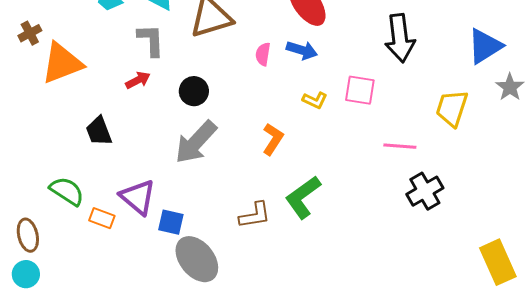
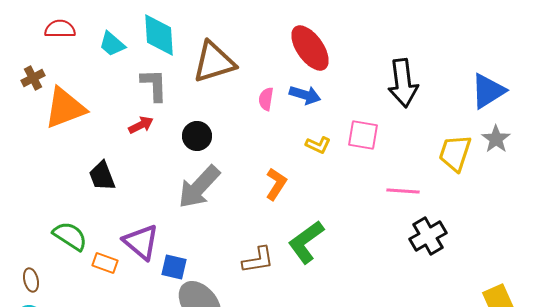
gray star: (510, 87) -> (496, 139), moved
brown ellipse: (28, 235) -> (31, 280), size x0.7

